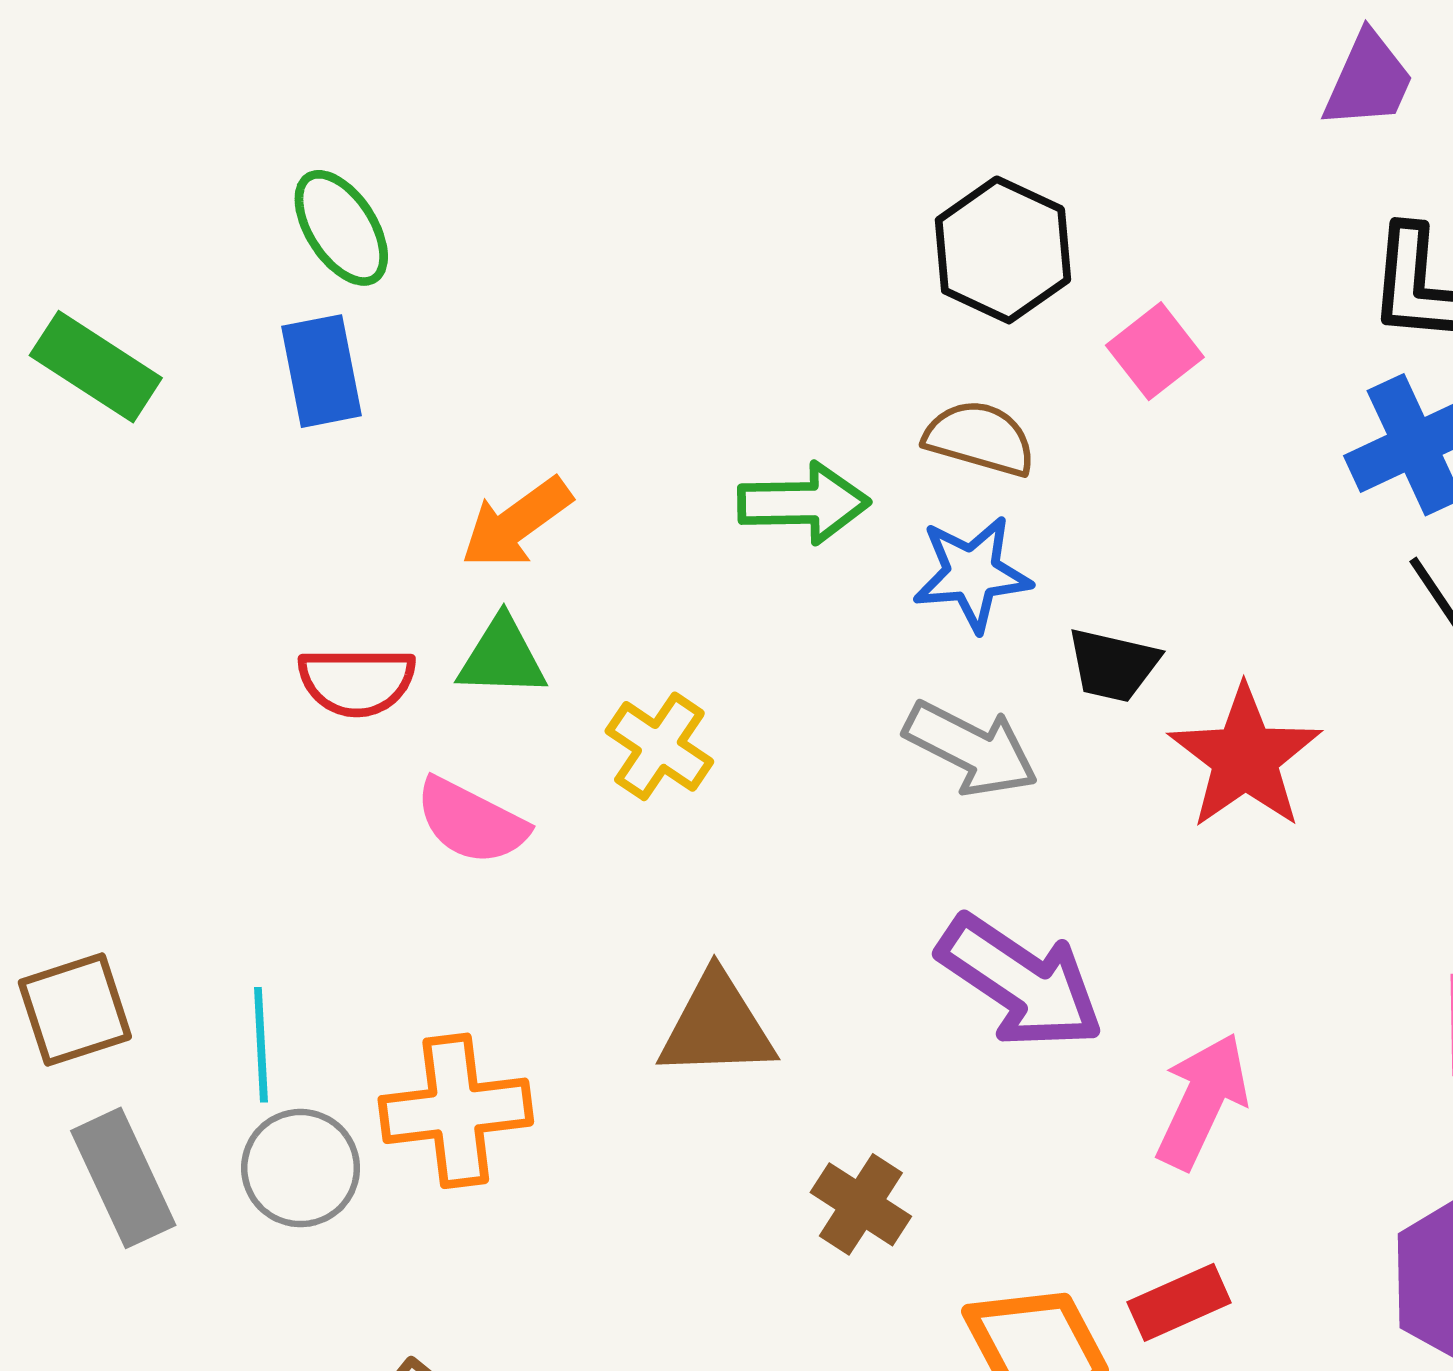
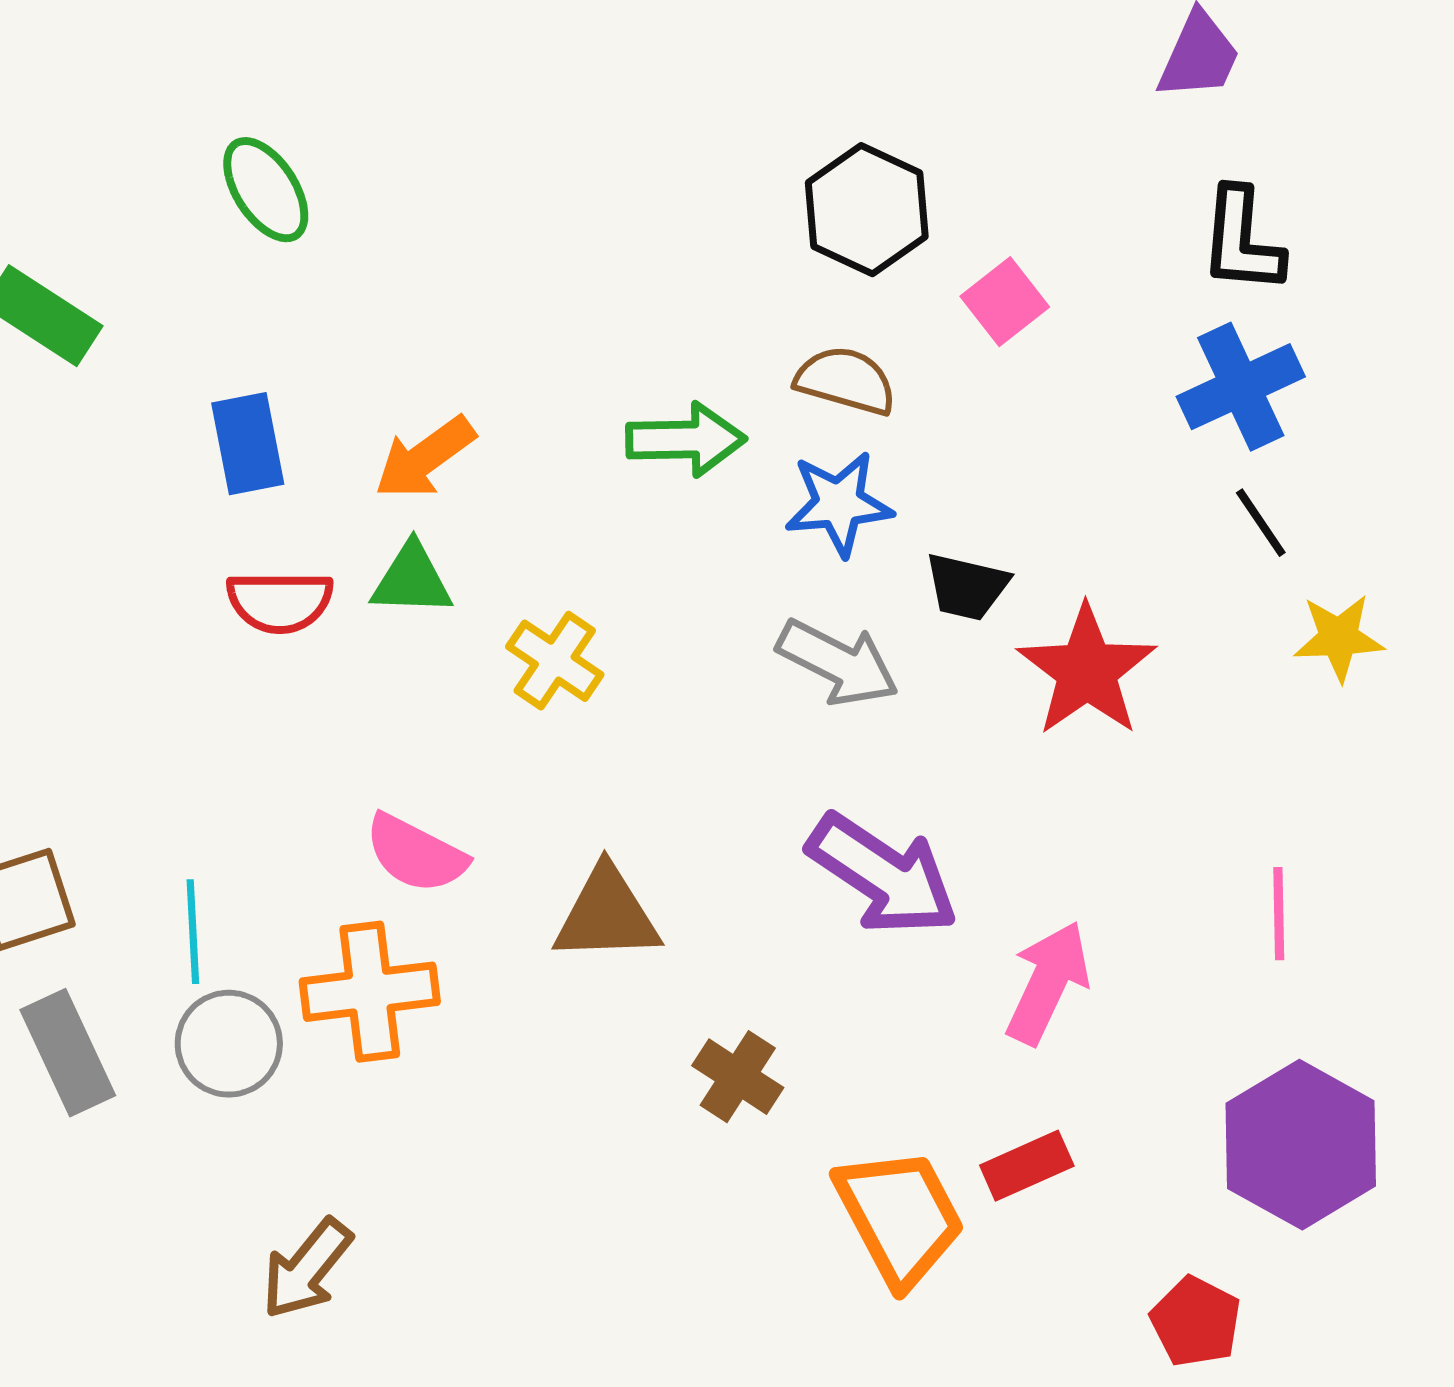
blue rectangle: (321, 371) -> (248, 444), moved
pink semicircle: (471, 821) -> (416, 854), moved

